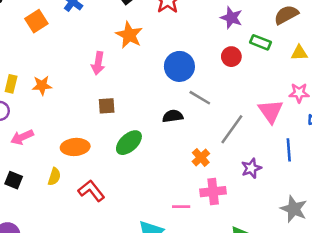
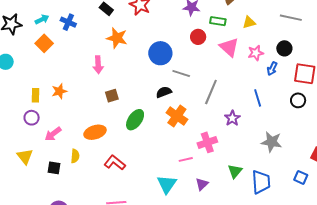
pink triangle: (271, 111) -> (229, 47), moved
orange cross: (201, 157) -> (177, 116), moved, size x1.5
yellow semicircle: (54, 177) -> (75, 156), moved

